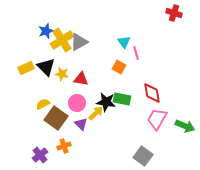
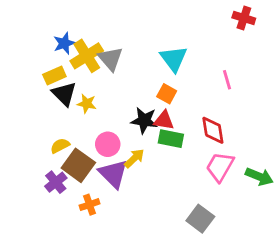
gray triangle: (79, 42) -> (111, 59), turned -42
cyan triangle: (124, 42) -> (174, 59), size x1.5
pink line: (136, 53) -> (227, 80), moved
yellow rectangle: (26, 68) -> (54, 76), moved
red triangle: (81, 79) -> (164, 120), moved
black star: (106, 102) -> (144, 120), moved
purple triangle: (81, 124) -> (113, 174), size x1.6
purple cross: (40, 155) -> (56, 182), moved

